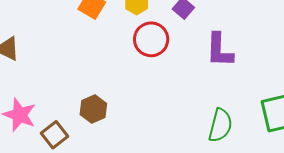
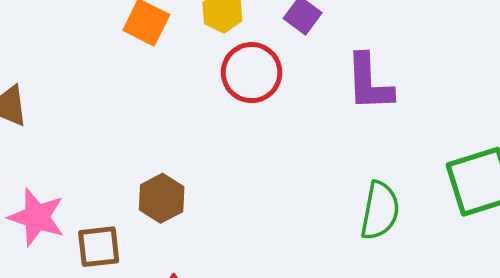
brown square: (54, 135) -> (99, 247), turned 36

